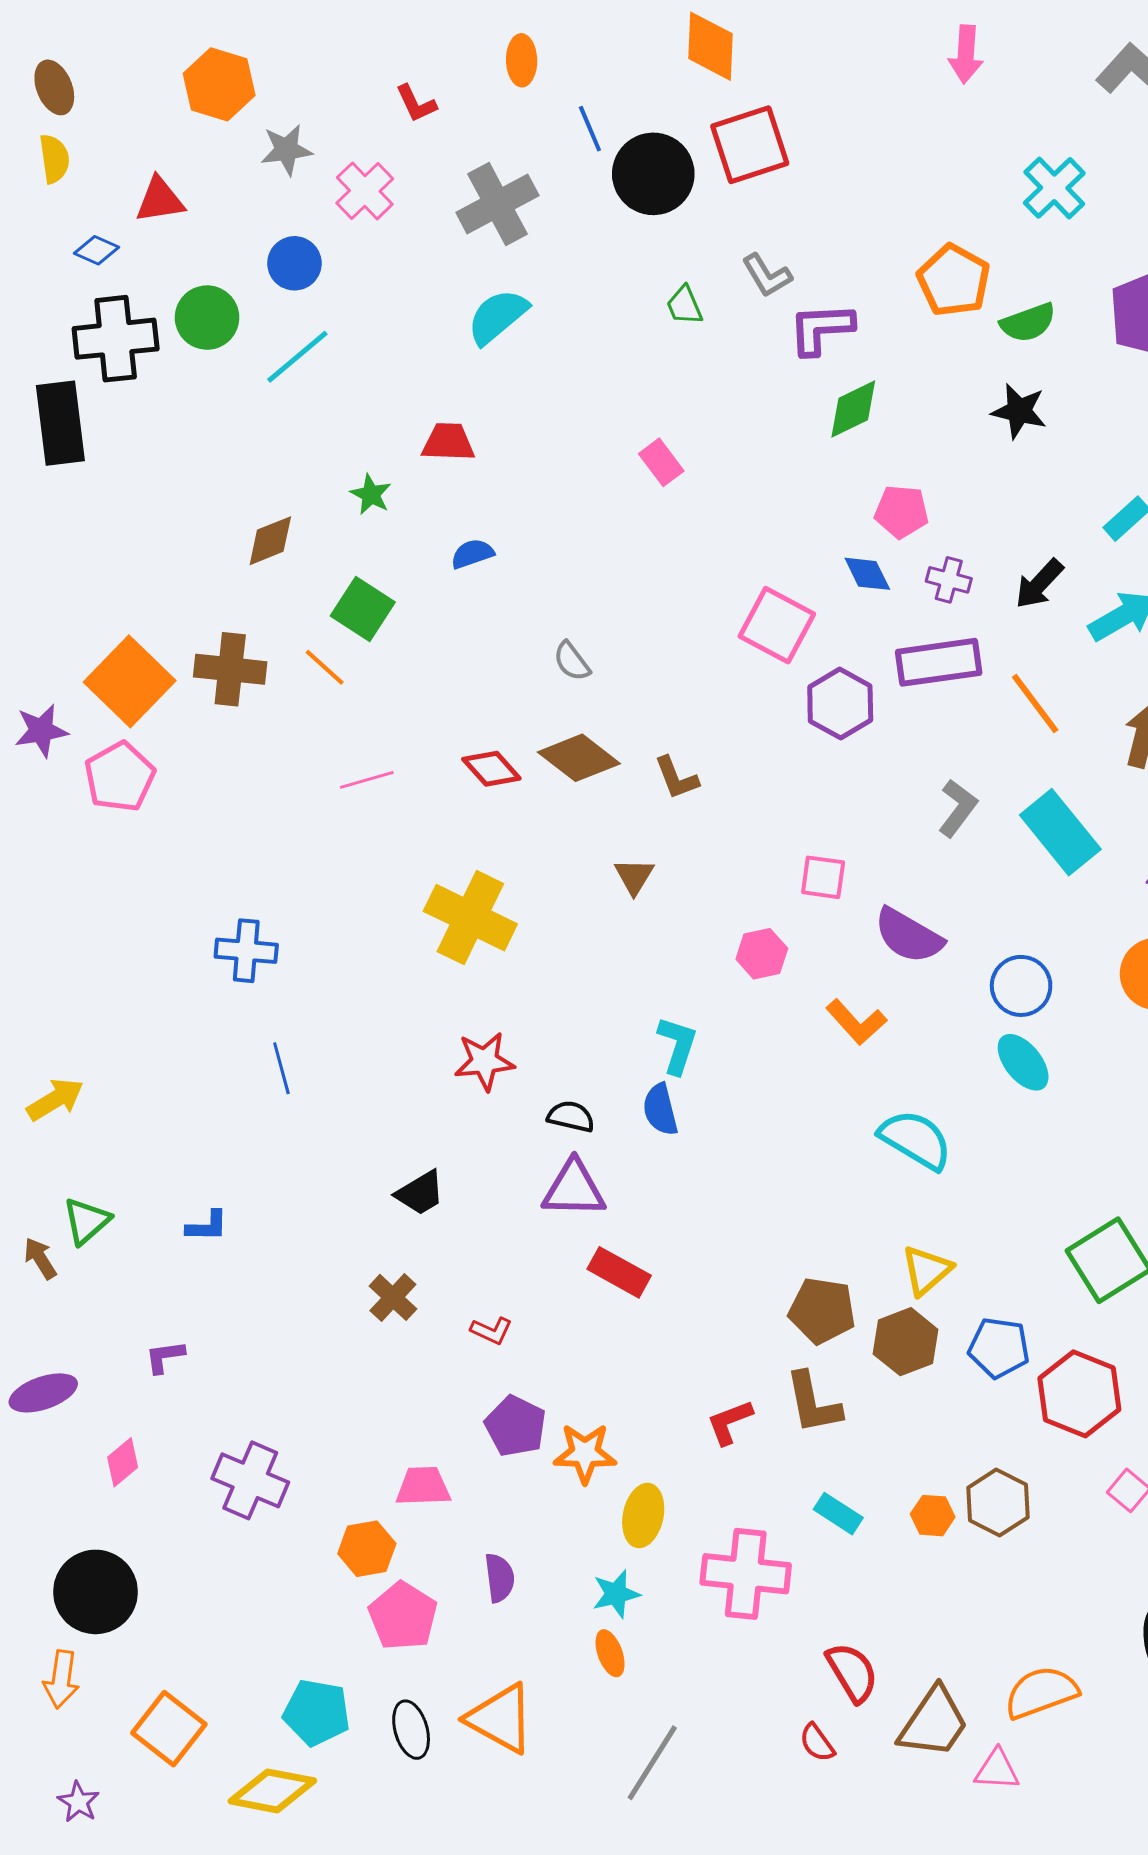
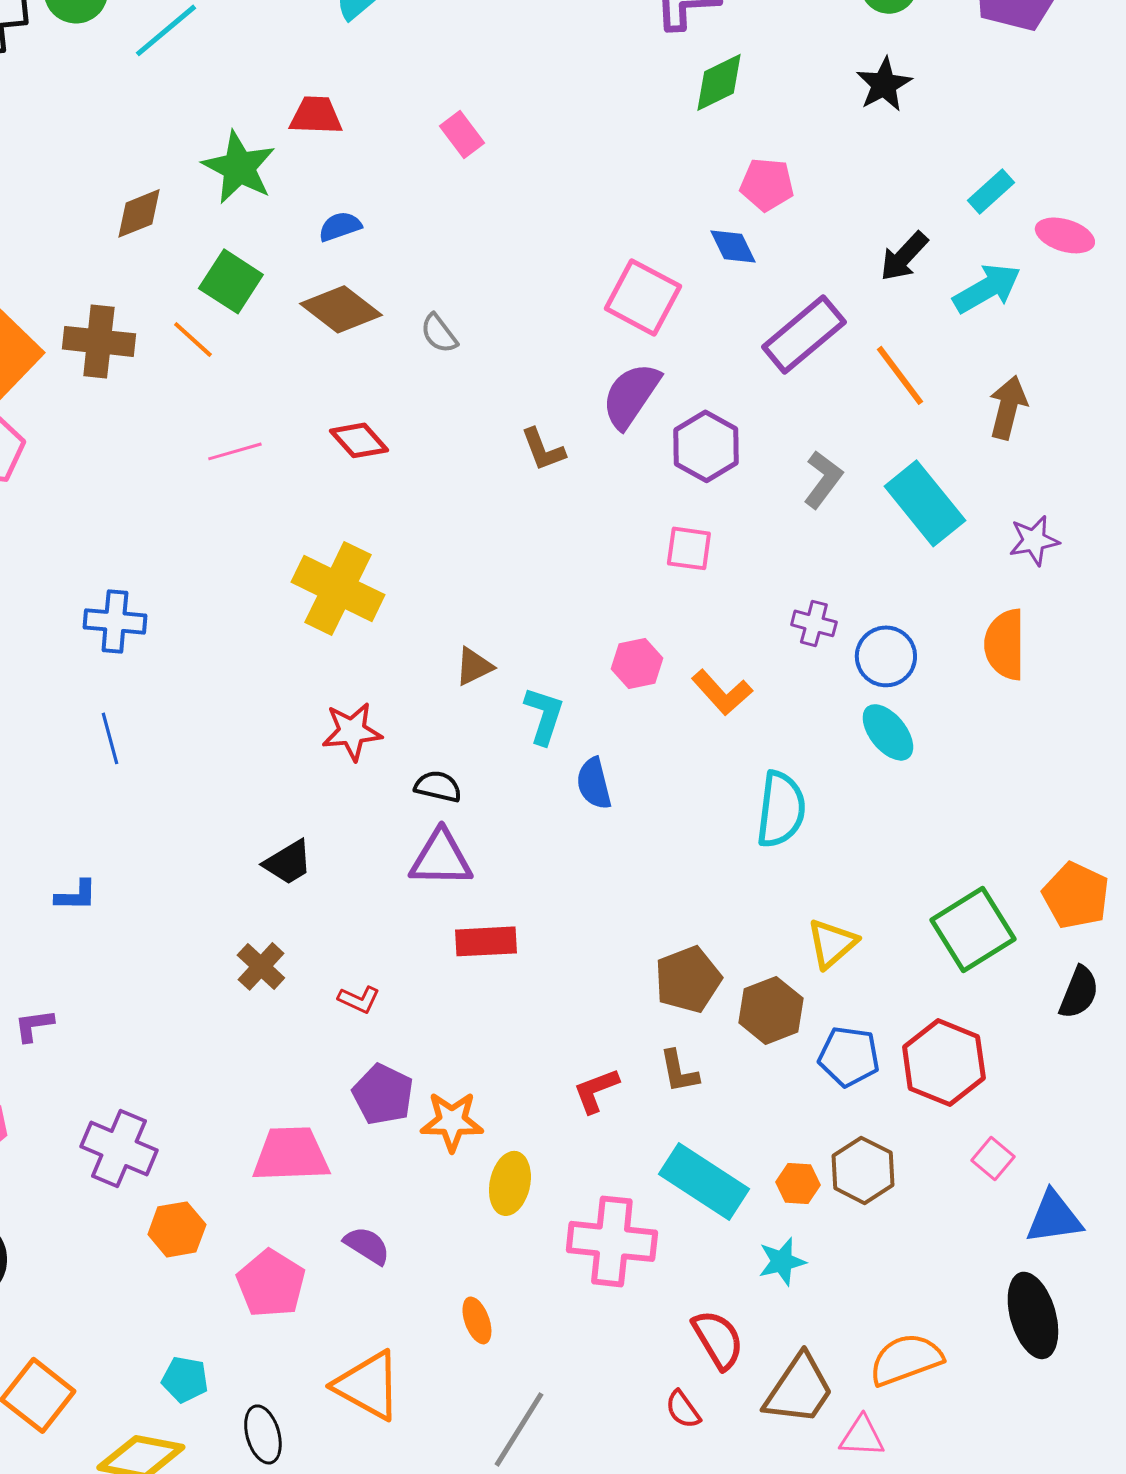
black star: (1019, 411) -> (884, 84), turned 30
pink rectangle: (661, 462) -> (462, 134), moved
green star: (371, 494) -> (239, 167), size x1.8
purple cross: (949, 580) -> (814, 623), moved
purple rectangle: (939, 662) -> (804, 334), turned -32
purple hexagon: (840, 703) -> (706, 446), moved
brown diamond: (579, 758) -> (341, 309), moved
brown triangle: (634, 876) -> (474, 666), moved, turned 33
purple semicircle: (909, 936) -> (631, 395), moved, turned 94
pink hexagon: (762, 954) -> (637, 663), moved
blue line: (281, 1068) -> (110, 738), moved
blue semicircle: (660, 1110) -> (594, 783), moved
cyan semicircle: (916, 1140) -> (781, 809), turned 66
yellow triangle: (927, 1270) -> (832, 943), moved
red rectangle: (619, 1272) -> (486, 941), turned -32
brown pentagon: (822, 1311) -> (688, 979), turned -30
blue pentagon: (999, 1348) -> (849, 1056), moved
brown L-shape: (813, 1403) -> (679, 1071), size x0.7
pink trapezoid: (423, 1486) -> (291, 1154), size x1.4
cyan rectangle: (838, 1514) -> (704, 1181), size x1.8
orange hexagon: (367, 1549) -> (177, 1229), moved
purple semicircle: (499, 1578) -> (367, 1245), turned -51
cyan star: (616, 1594) -> (782, 1261), moved
cyan pentagon: (317, 1713) -> (185, 1379), size x0.7
black ellipse: (411, 1730) -> (263, 1434), moved

